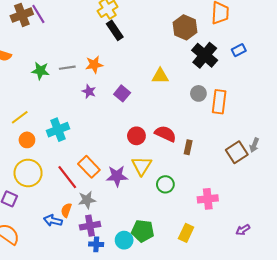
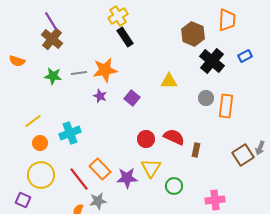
brown cross: (22, 15) -> (52, 39), moved, turned -30
orange star: (94, 65) -> (105, 70), size x1.4

